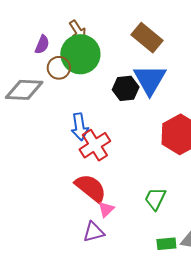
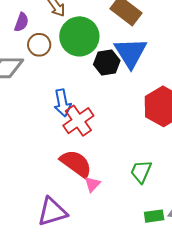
green circle: (80, 54) -> (79, 36), moved
purple triangle: (94, 232) -> (52, 212), moved, size x1.4

